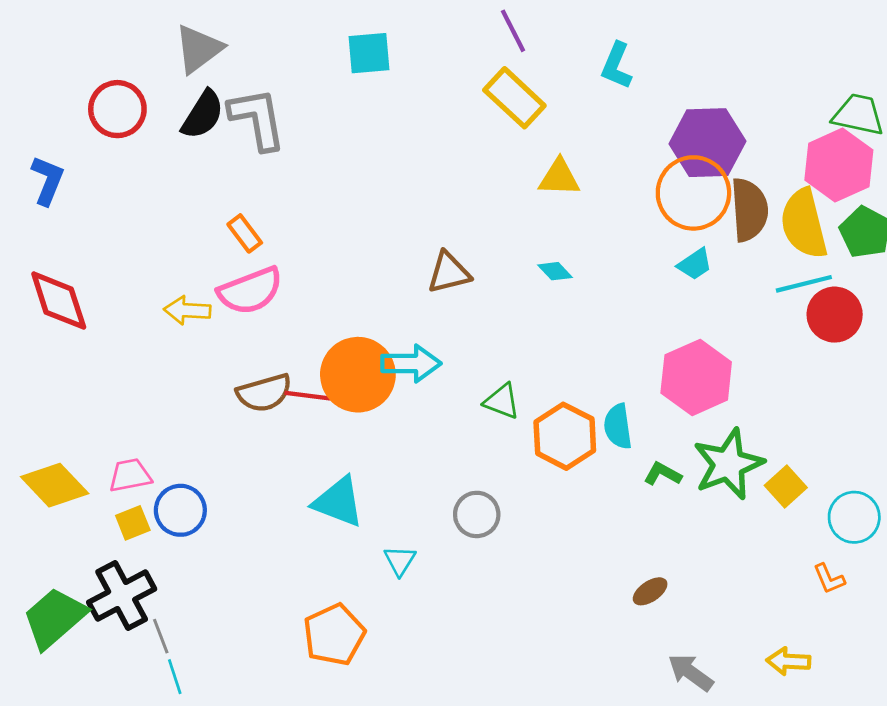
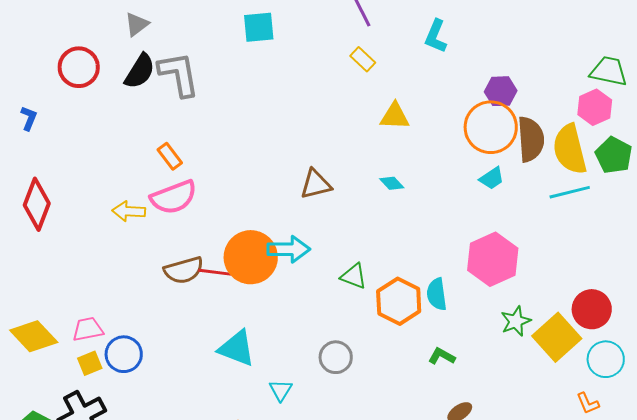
gray triangle: (199, 49) -> (137, 24), size x0.7
yellow rectangle: (514, 98) -> (363, 59), size x0.6
purple hexagon: (707, 143) -> (501, 91), size x0.6
pink hexagon: (839, 165) -> (595, 107), size x0.7
blue L-shape: (48, 180) -> (29, 118), size x0.7
red diamond: (59, 301) -> (37, 204), turned 39
red circle: (835, 315) -> (592, 309), moved
green star: (728, 464) -> (516, 321), size x0.6
green L-shape: (663, 474) -> (442, 356), moved
yellow square: (786, 487) -> (557, 337), size x1.6

